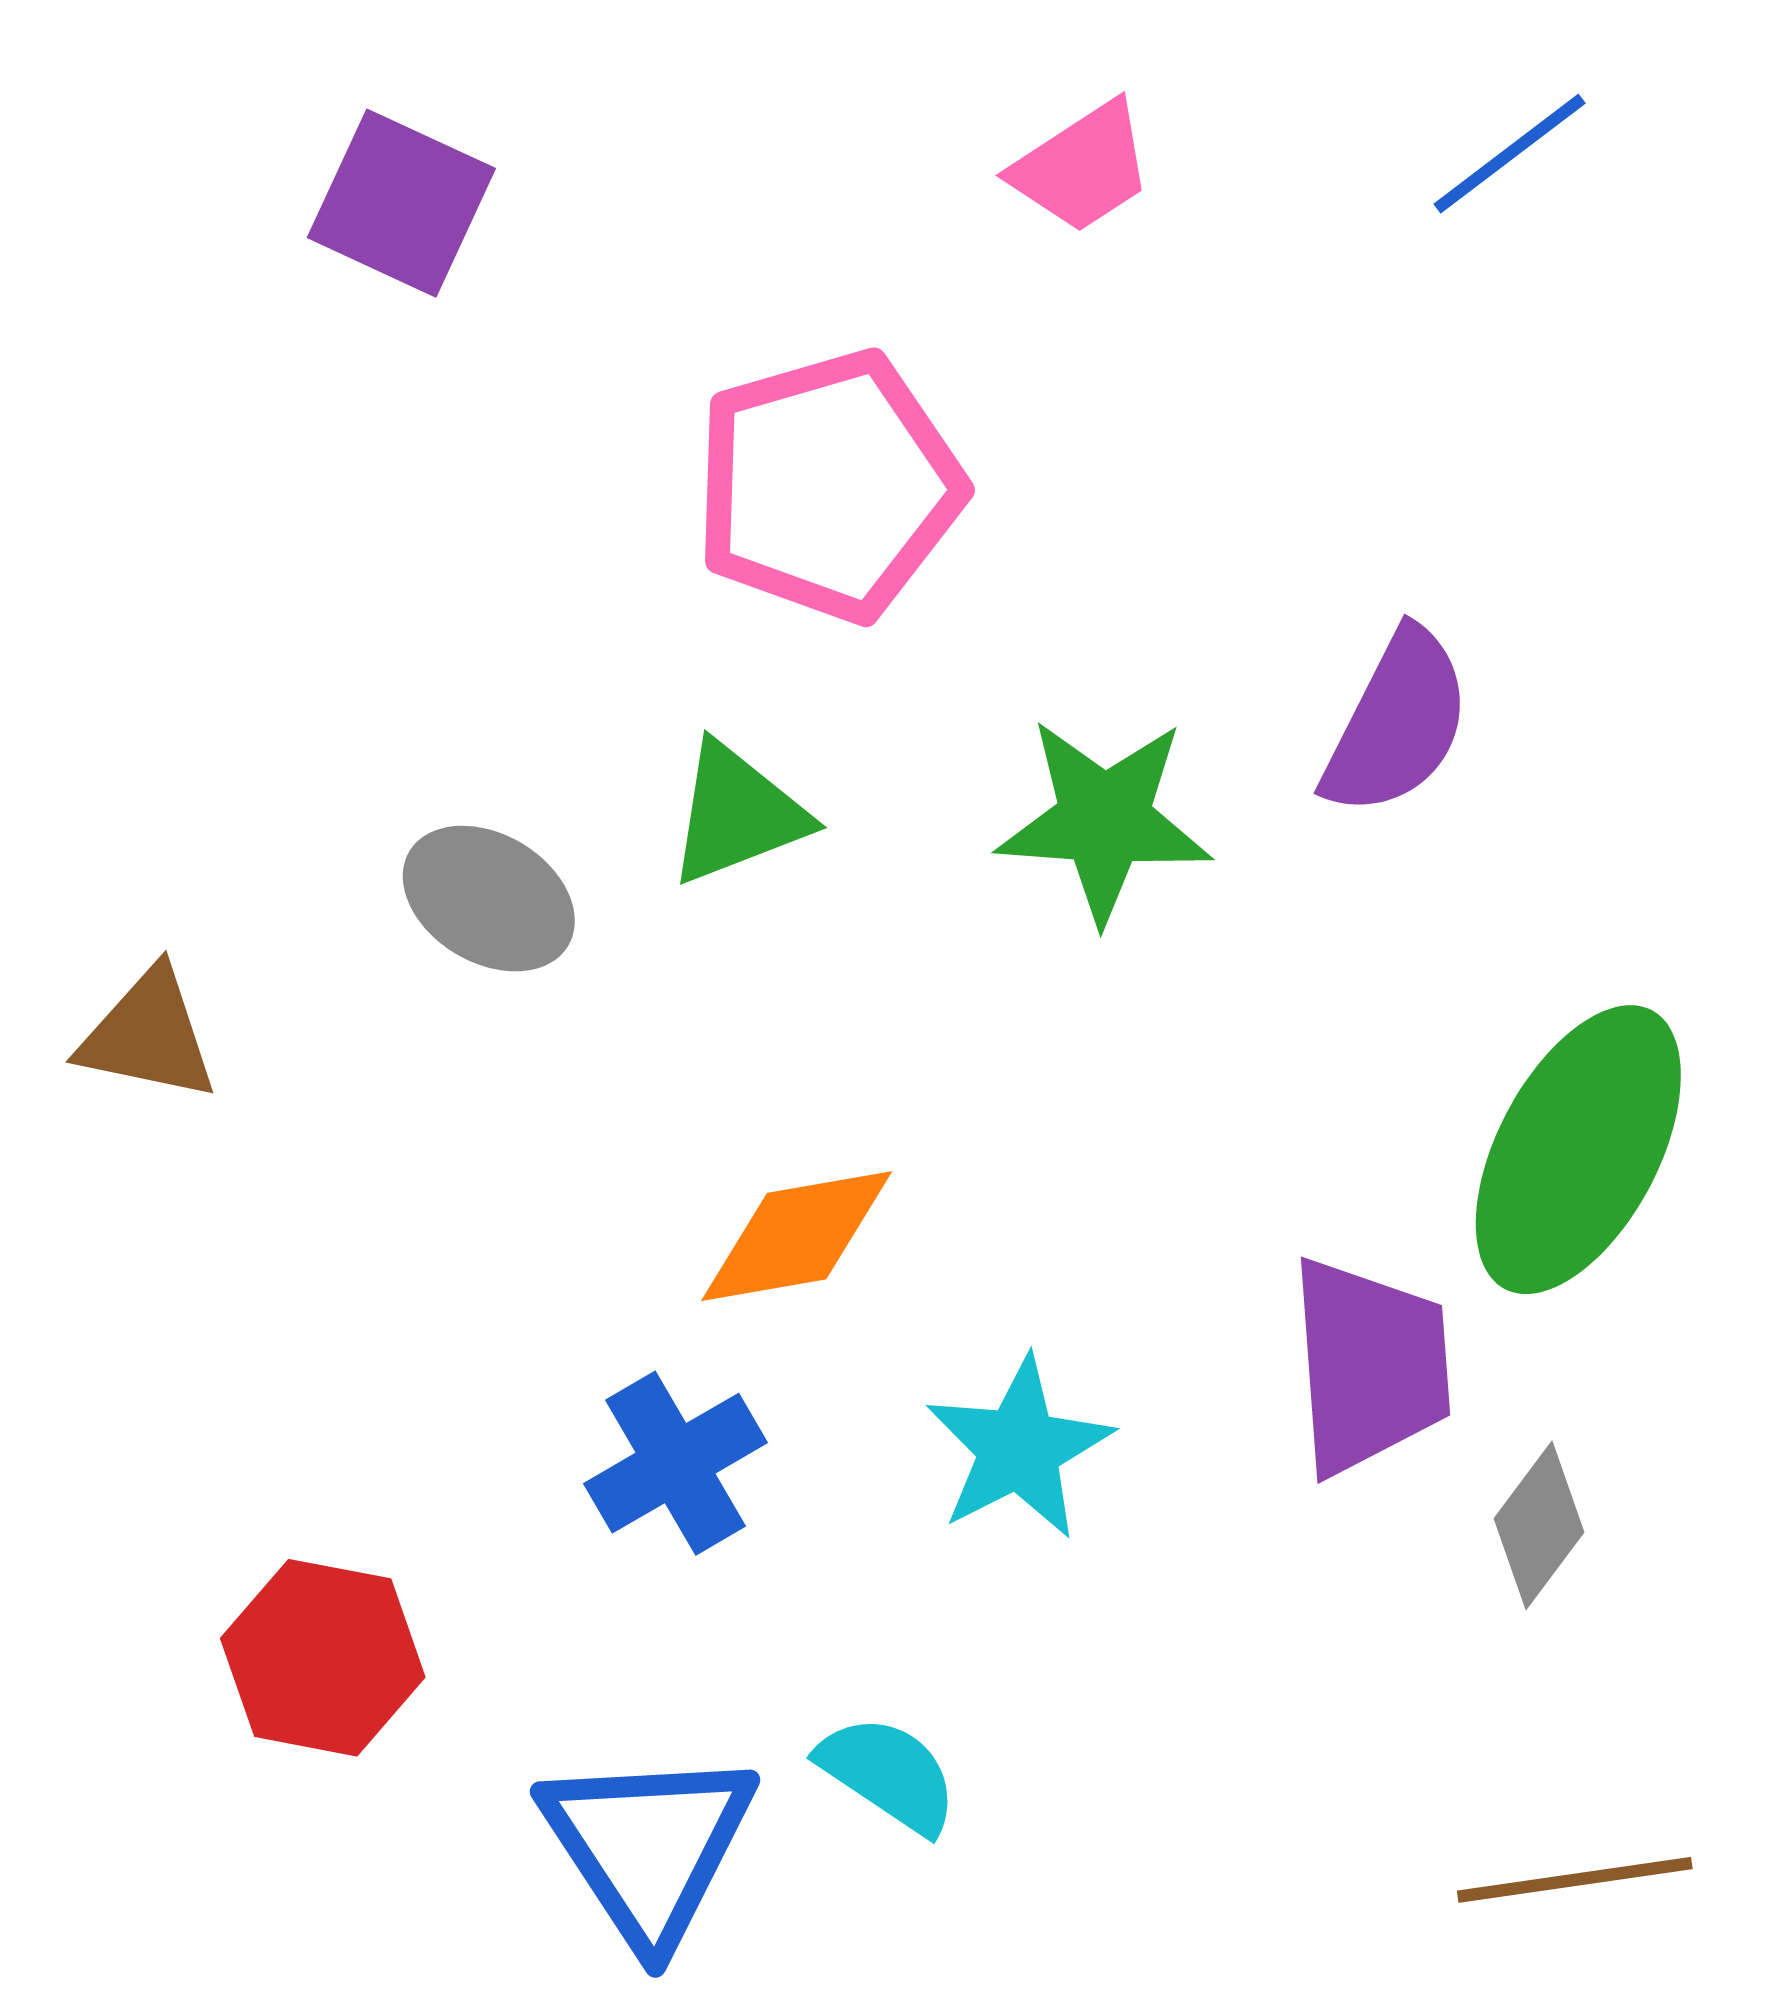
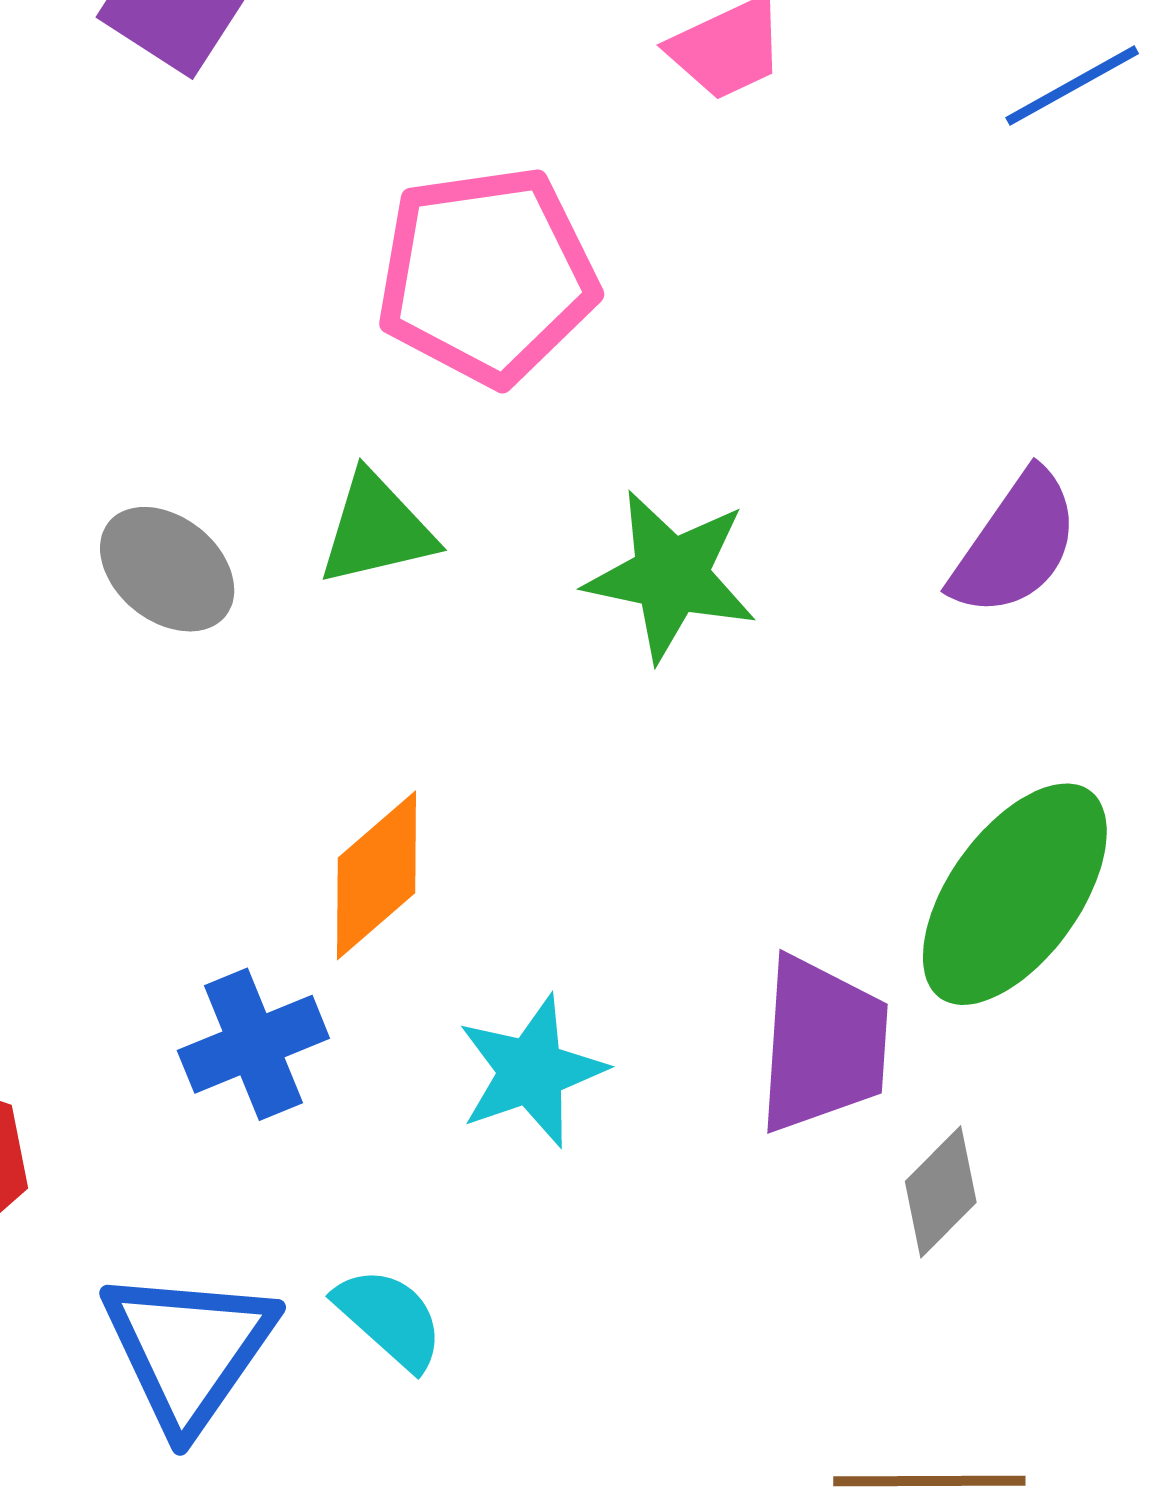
purple semicircle: (1397, 723) -> (1015, 544), moved
orange diamond: (797, 1236) -> (376, 875), turned -39

